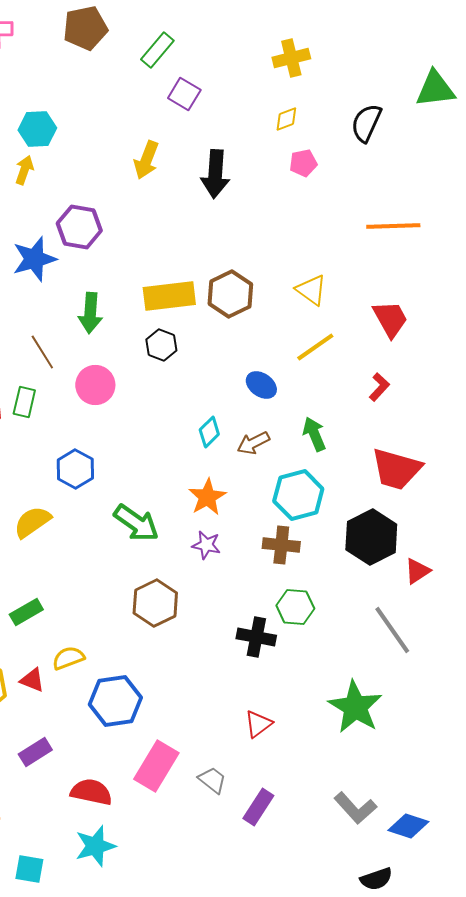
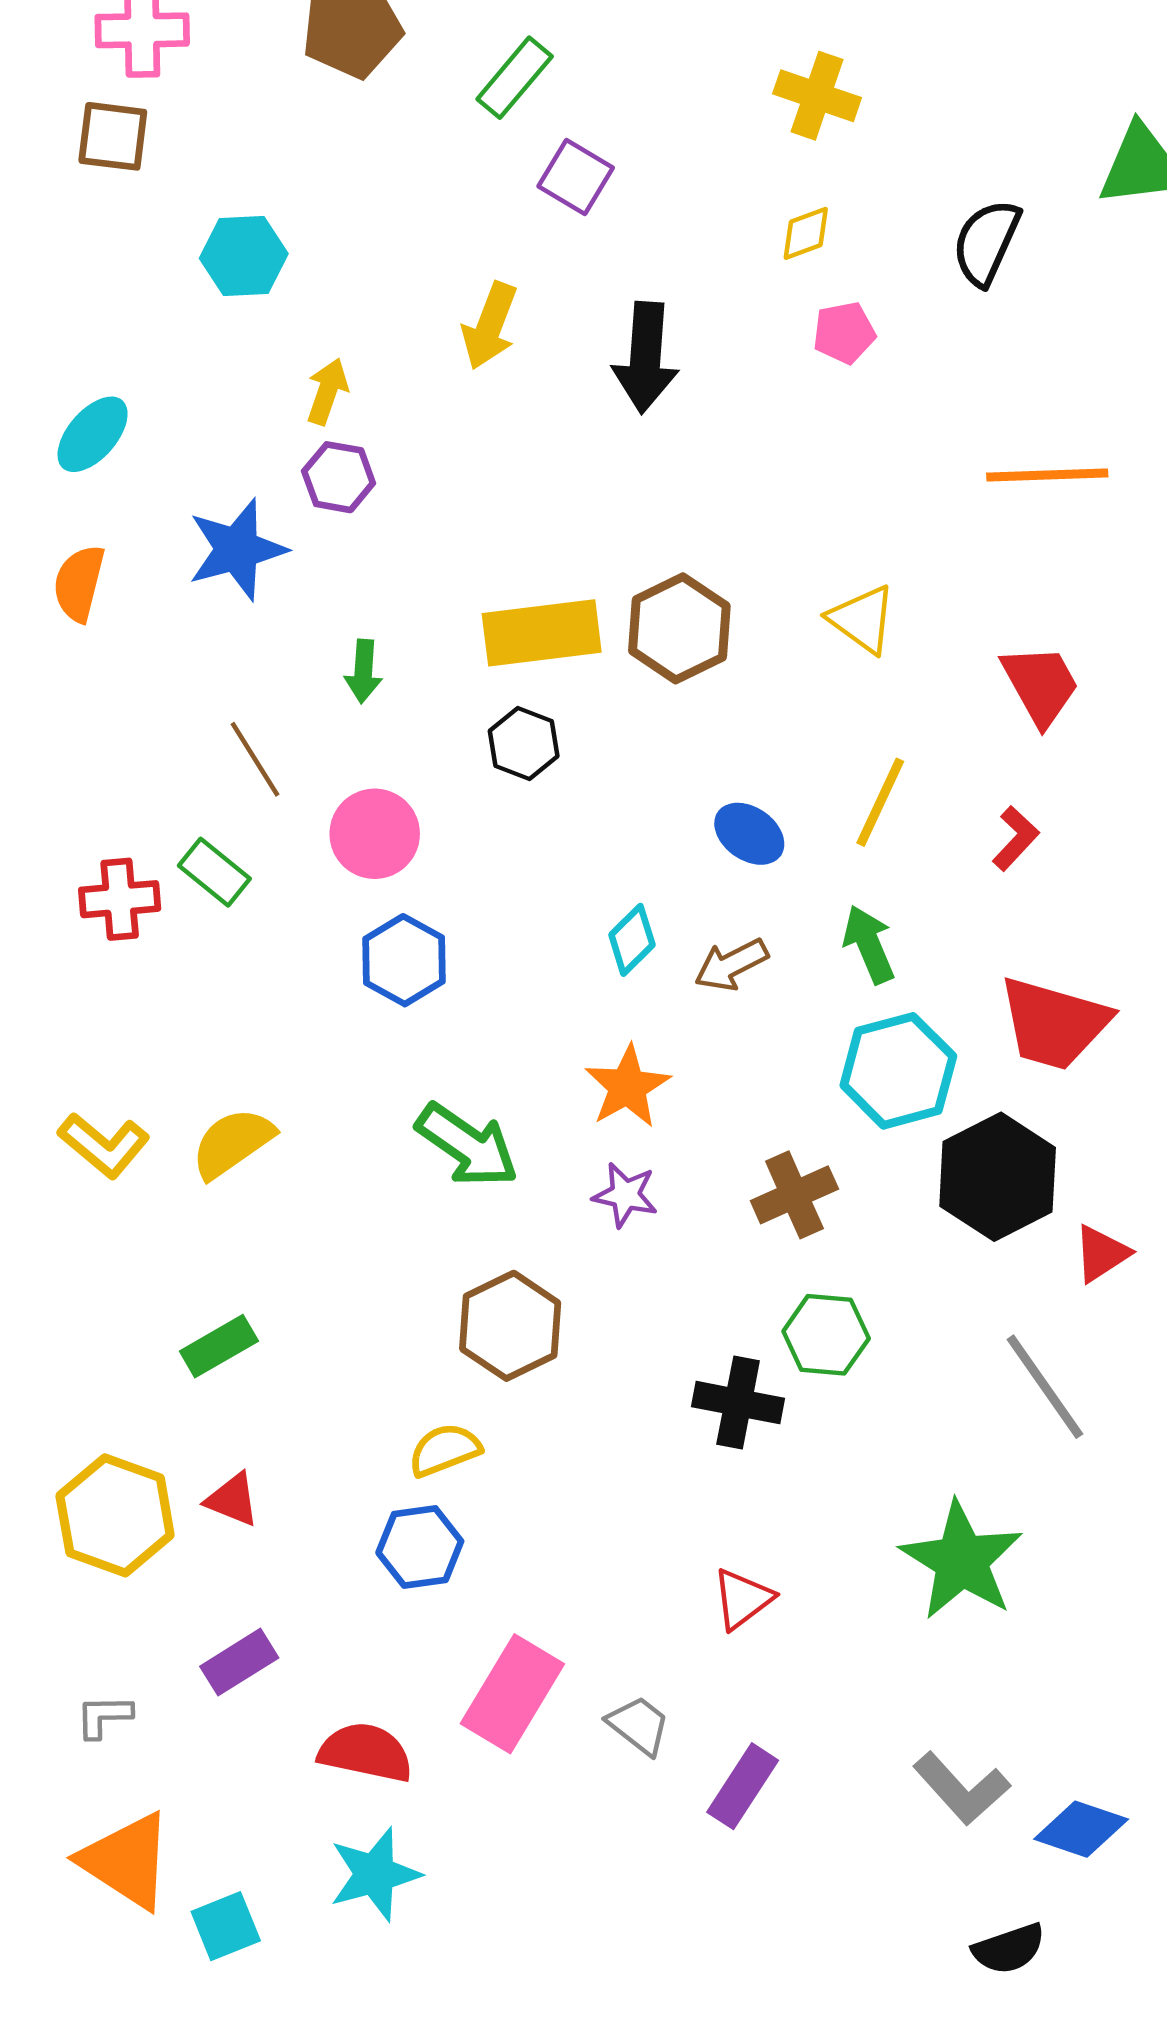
yellow cross: (291, 58) -> (817, 96), turned 33
yellow arrow: (24, 170) -> (327, 391), moved
purple hexagon: (79, 227) -> (339, 477), size x0.7
green arrow: (90, 313) -> (363, 671), size x0.7
yellow line: (315, 347) -> (880, 802), moved, turned -30
green rectangle: (24, 402) -> (214, 872), turned -64
blue hexagon: (75, 469) -> (404, 960), moved
cyan hexagon: (298, 495) -> (898, 1071), moved
brown cross: (281, 545) -> (794, 1195), turned -30
yellow semicircle: (68, 658) -> (445, 1450), moved
blue hexagon: (115, 701) -> (420, 1547), size x0.7
cyan square: (29, 869) -> (226, 1926), turned -32

